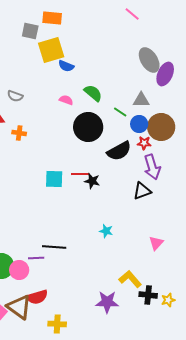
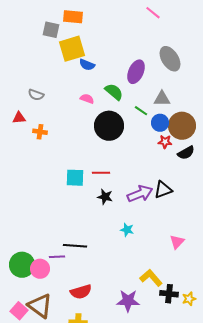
purple ellipse: (165, 74) -> (136, 72), moved
black semicircle: (119, 151) -> (186, 153), moved, size x0.7
purple arrow: (152, 167) -> (140, 194), moved, turned -95
black star: (92, 181) -> (105, 197), moved
red semicircle: (37, 297) -> (81, 292), moved

